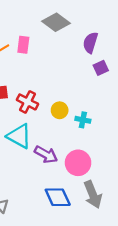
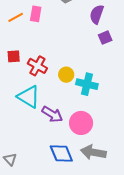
cyan cross: (83, 120) -> (87, 84), size x1.5
gray arrow: (93, 195) -> (93, 152), turned 120

